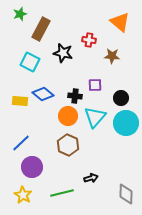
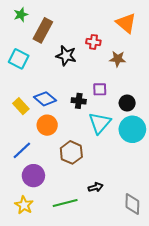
cyan square: (30, 62) -> (19, 59), moved
yellow rectangle: (20, 101) -> (21, 106), turned 42
orange circle: (68, 116) -> (47, 125), moved

